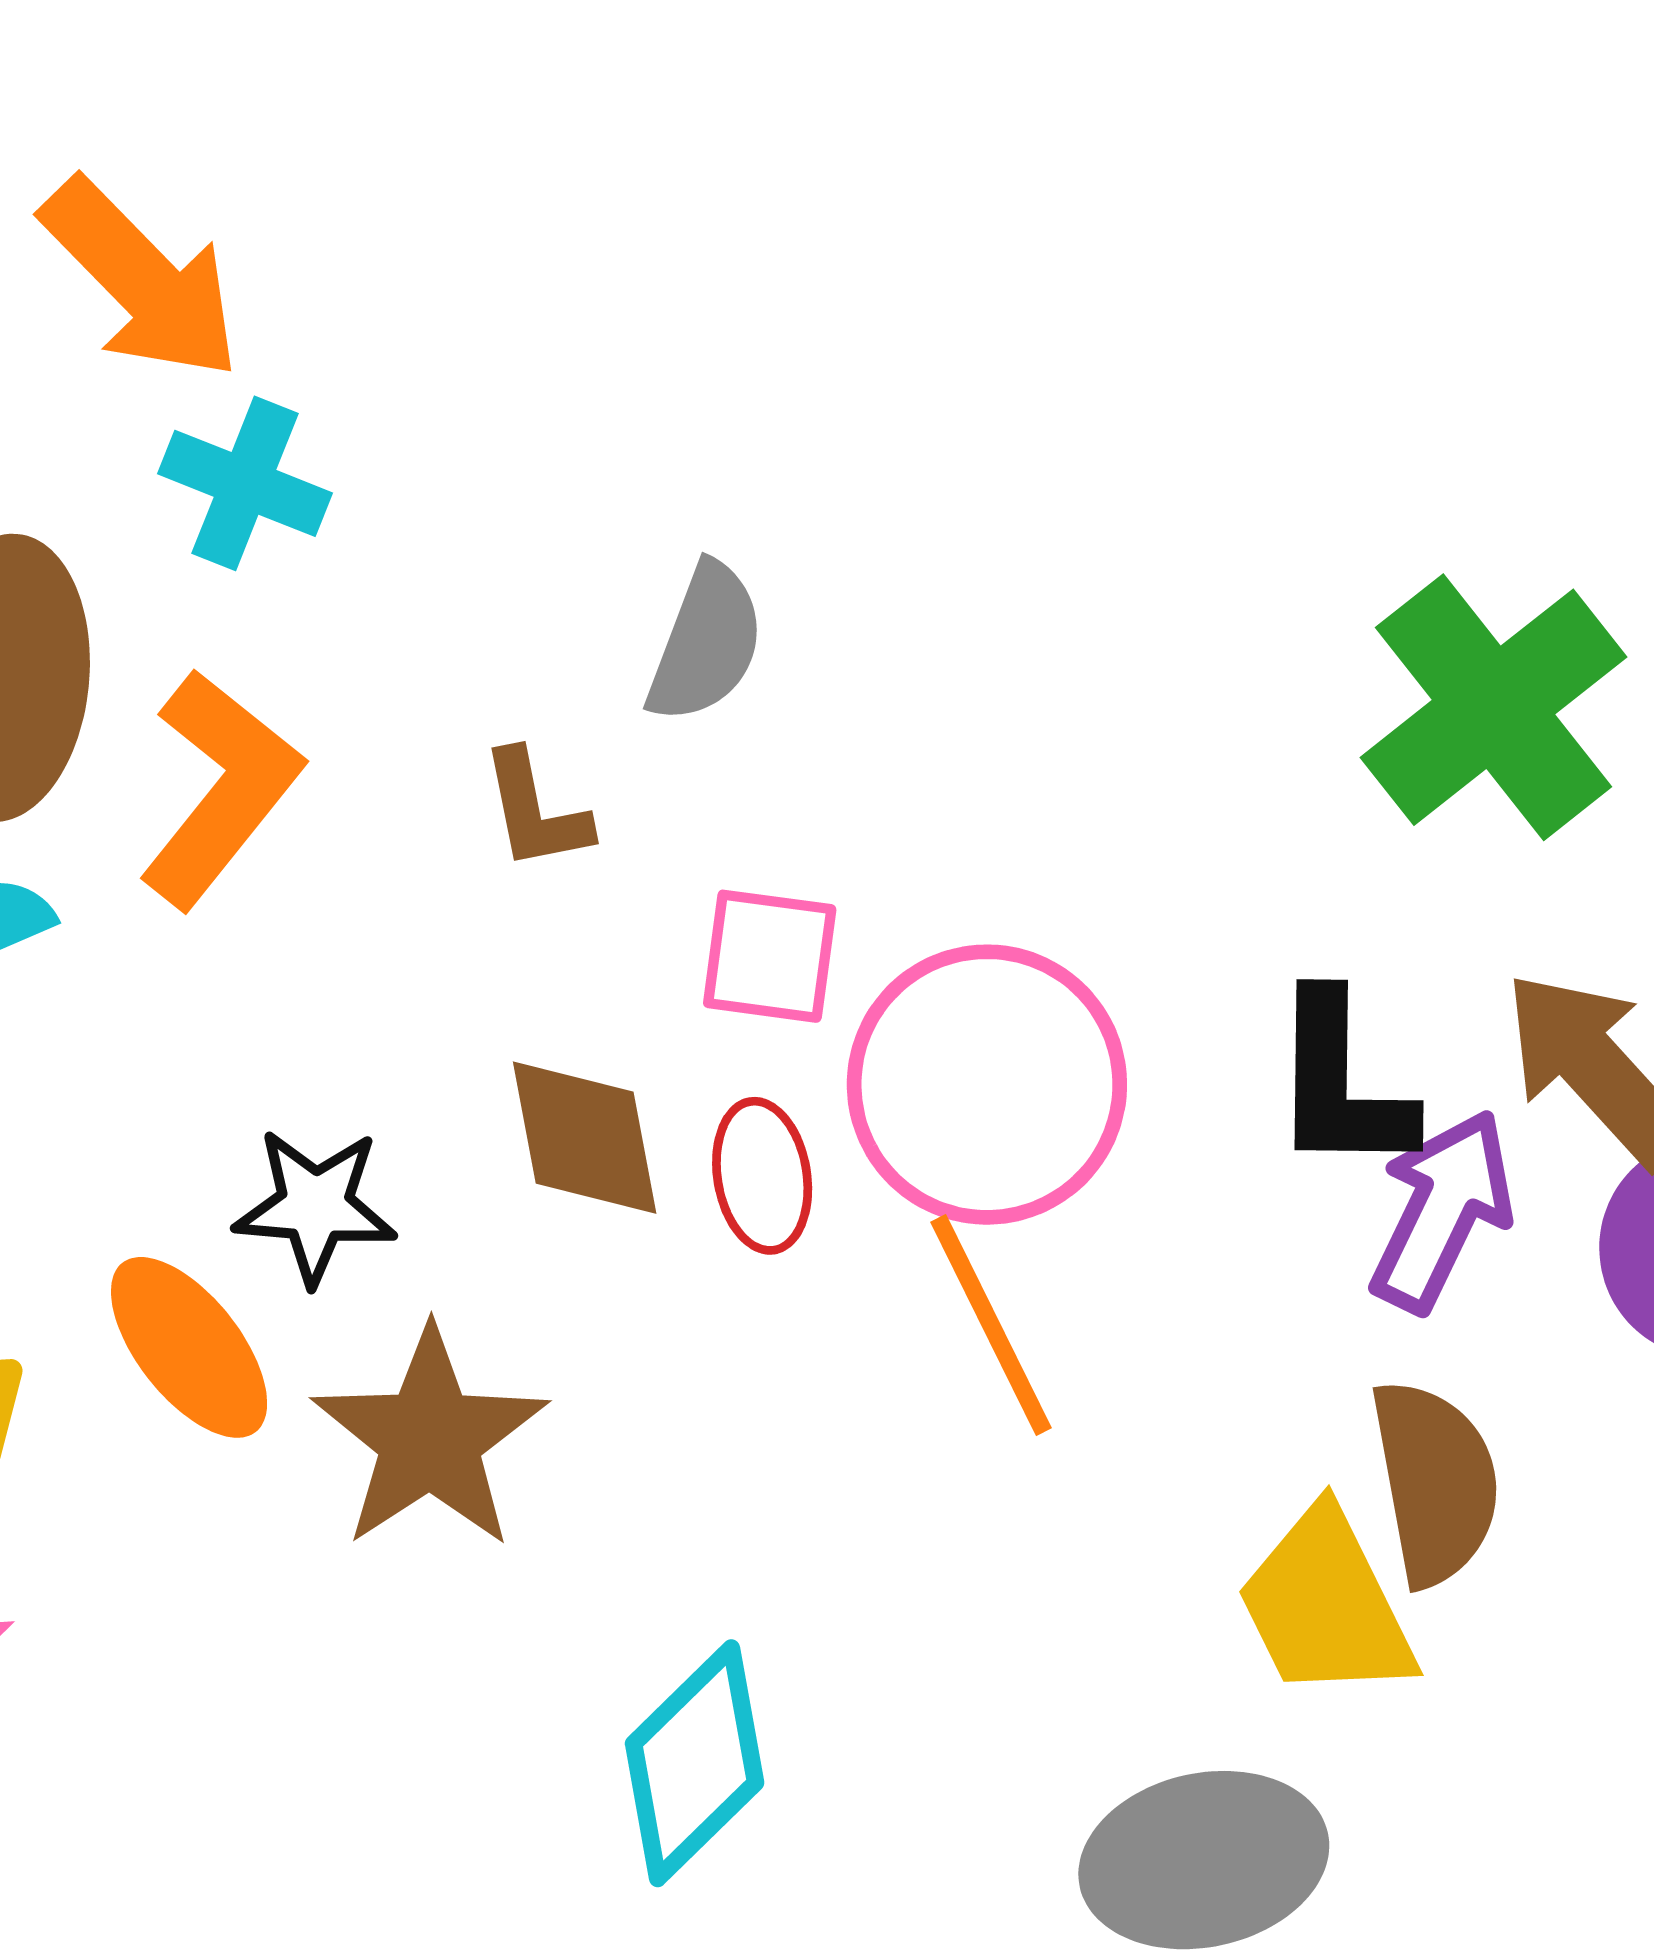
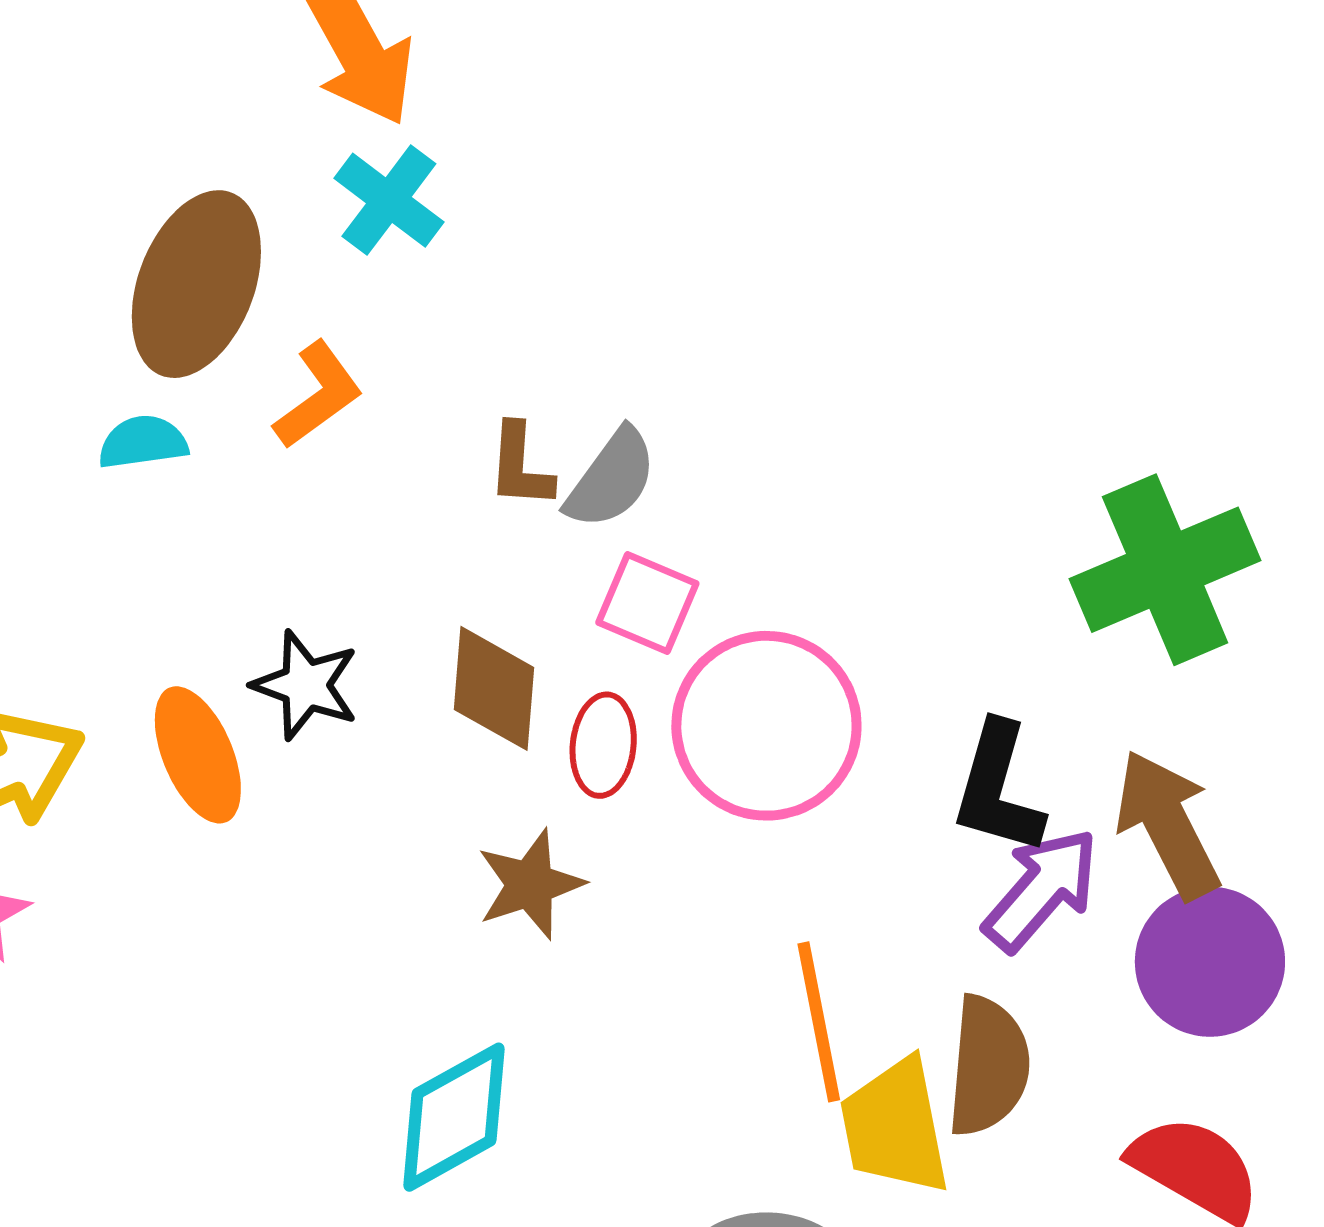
gray semicircle: (706, 643) -> (611, 479), moved
orange L-shape: (220, 789) -> (318, 395), size x0.7
orange line: (991, 1325) -> (819, 1022), moved
brown star: (430, 1439) -> (530, 884), moved, size x0.7

